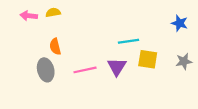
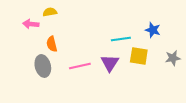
pink arrow: (29, 16) -> (31, 24), moved
blue star: (180, 23) -> (153, 30), moved

